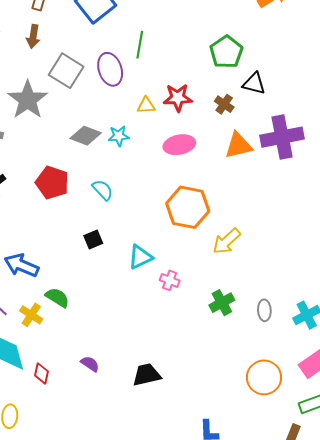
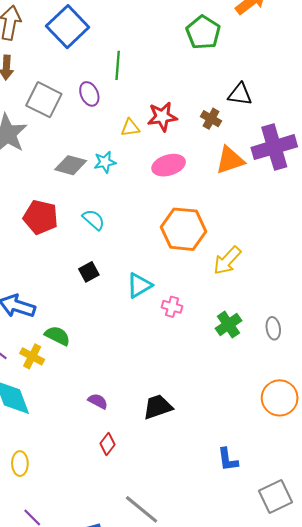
green pentagon: (226, 52) -> (203, 32), moved
purple ellipse: (110, 69) -> (89, 94), size x0.7
red diamond: (41, 373) -> (108, 444), moved, turned 30

